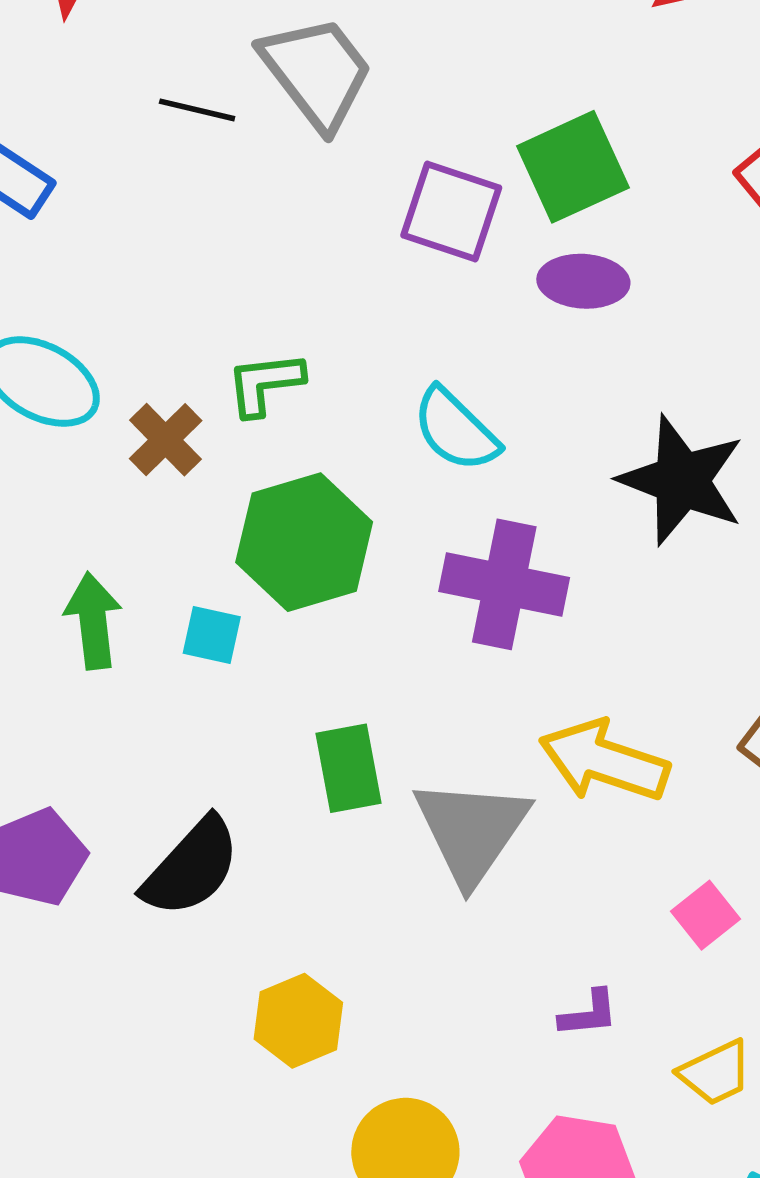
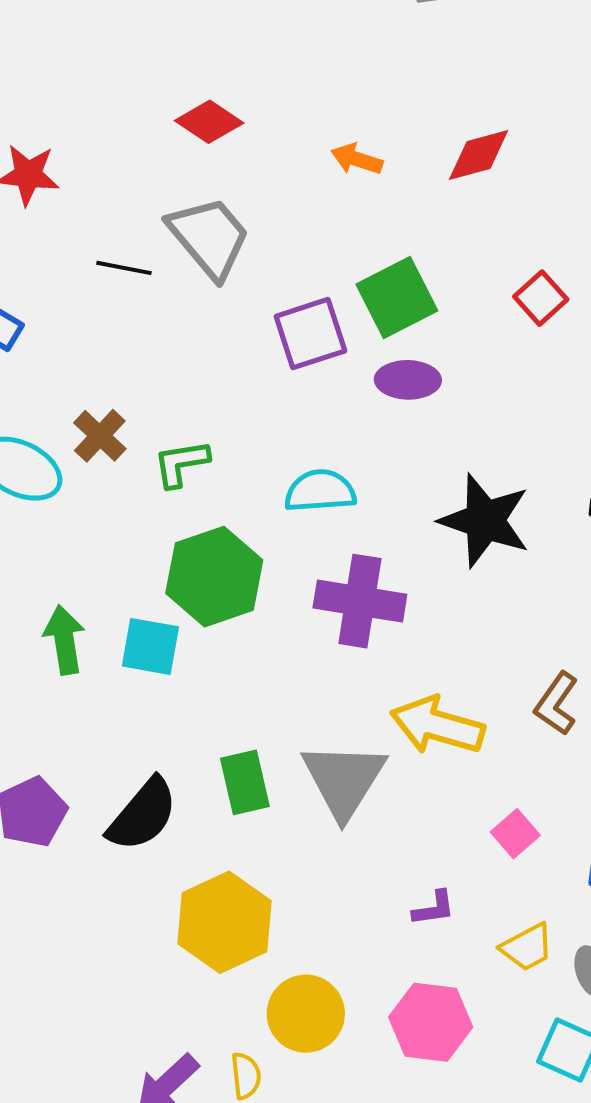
purple square: (451, 212) -> (310, 334), turned -34
cyan semicircle: (456, 430) -> (320, 491), turned 134
brown cross: (166, 440) -> (100, 436), moved
cyan square: (212, 635) -> (150, 646), size x1.4
green rectangle: (349, 768) -> (245, 782), moved
yellow hexagon: (298, 1021) -> (224, 922), size x1.5

